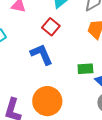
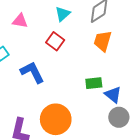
blue L-shape: (42, 54) -> (32, 72), moved

